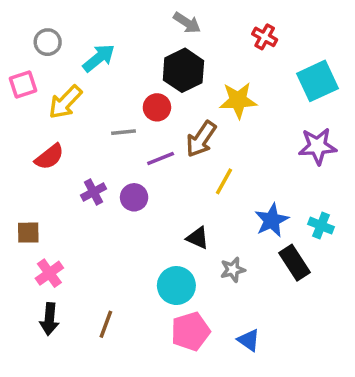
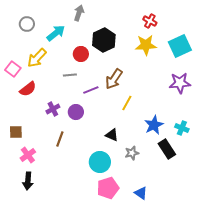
gray arrow: (187, 23) -> (79, 13), moved, turned -105
pink square: (23, 84) -> (13, 69), moved, turned -35
yellow star: (238, 100) -> (146, 45), moved
red circle: (157, 107) -> (81, 54), moved
brown line: (106, 324) -> (60, 139), moved

